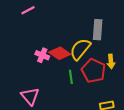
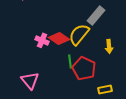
gray rectangle: (98, 30) -> (96, 15), turned 36
red pentagon: (93, 71) -> (84, 68), moved

